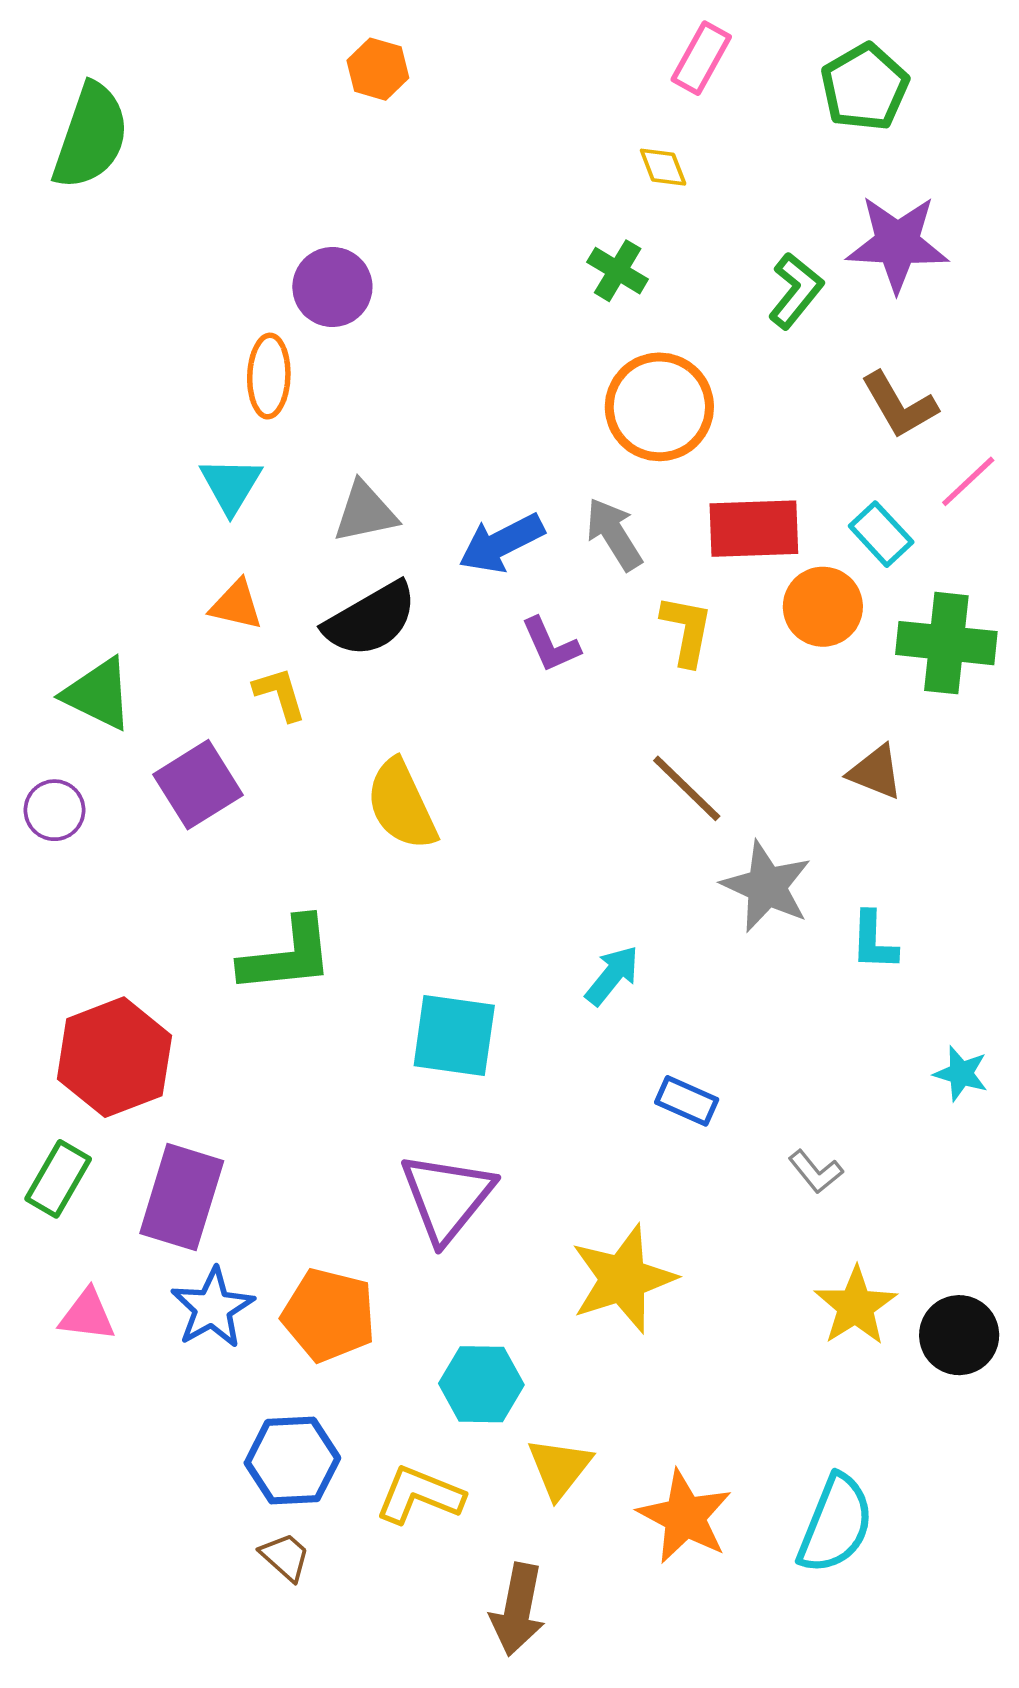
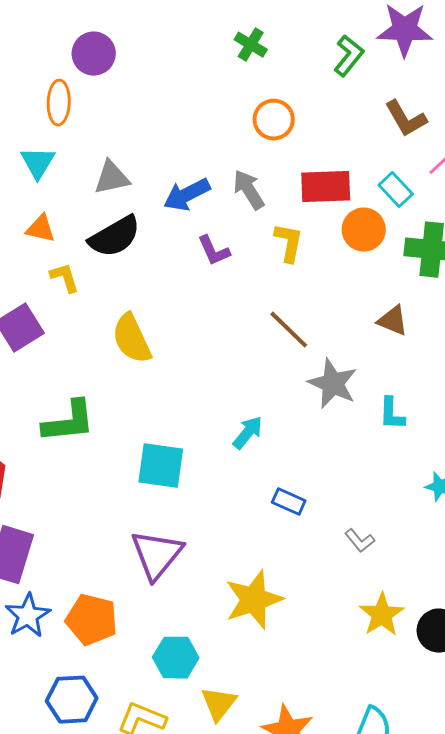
orange circle: (659, 407) -> (274, 120), size x0.7

